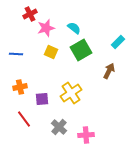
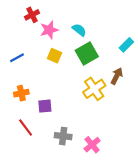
blue line: (16, 54) -> (17, 58), turned -32
yellow cross: (71, 93) -> (94, 89), moved
gray cross: (59, 127) -> (63, 136), turned -35
pink cross: (86, 135) -> (92, 145), turned -35

